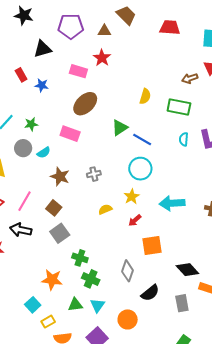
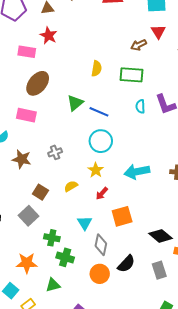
brown square: (54, 208) -> (40, 192), moved
cyan triangle: (97, 305) -> (85, 223), moved
orange circle: (128, 319) -> (100, 274), moved

